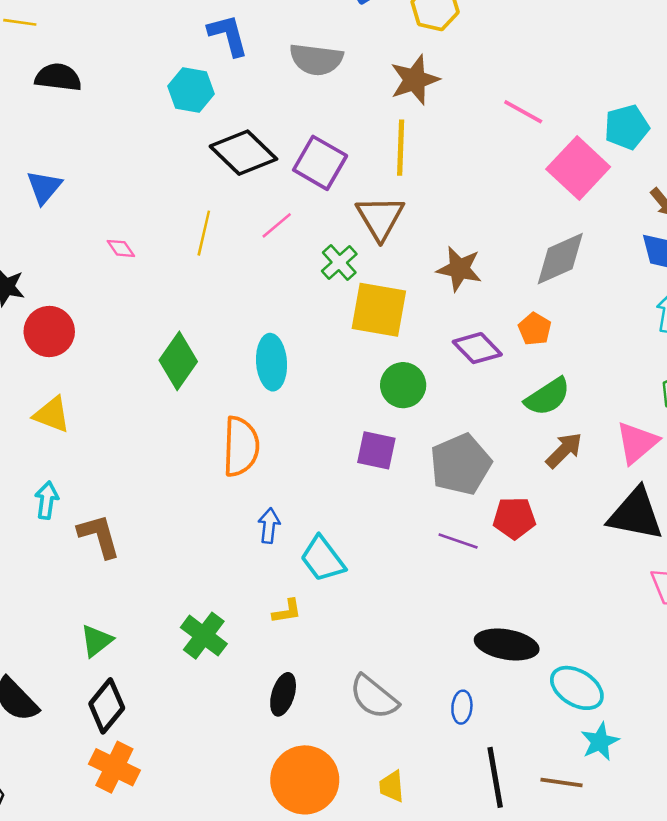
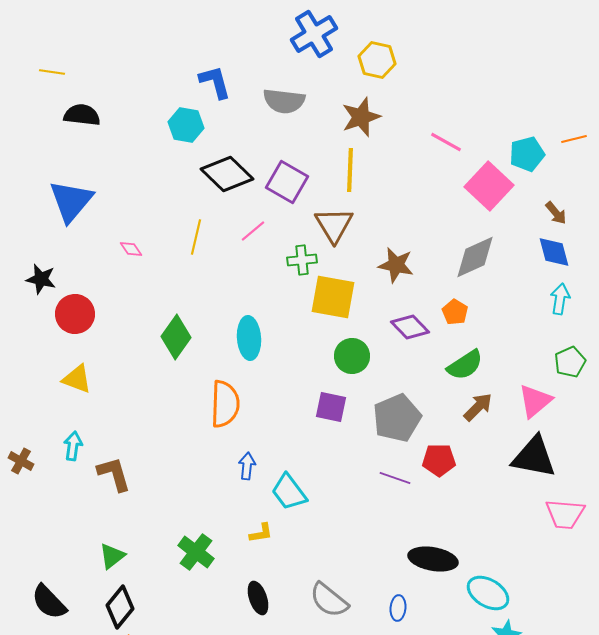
blue triangle: (44, 187) -> (71, 201), size x1.6
green cross: (339, 263) -> (302, 260), turned 36
black ellipse: (283, 694) -> (258, 598), turned -36

